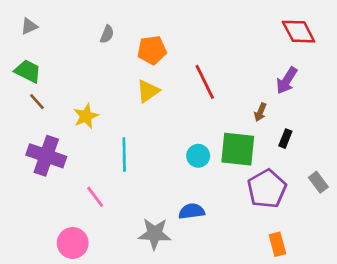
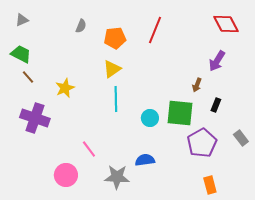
red line: (205, 82) -> (155, 30), moved, turned 48
cyan line: (124, 154) -> (116, 99), moved
pink line: (95, 197) -> (89, 149), moved
pink circle: (73, 243) -> (66, 175), moved

